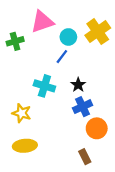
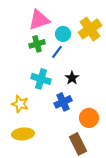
green cross: (15, 41) -> (37, 44), moved
blue cross: (83, 107) -> (63, 102), moved
brown rectangle: (85, 157) -> (78, 144), size x1.5

